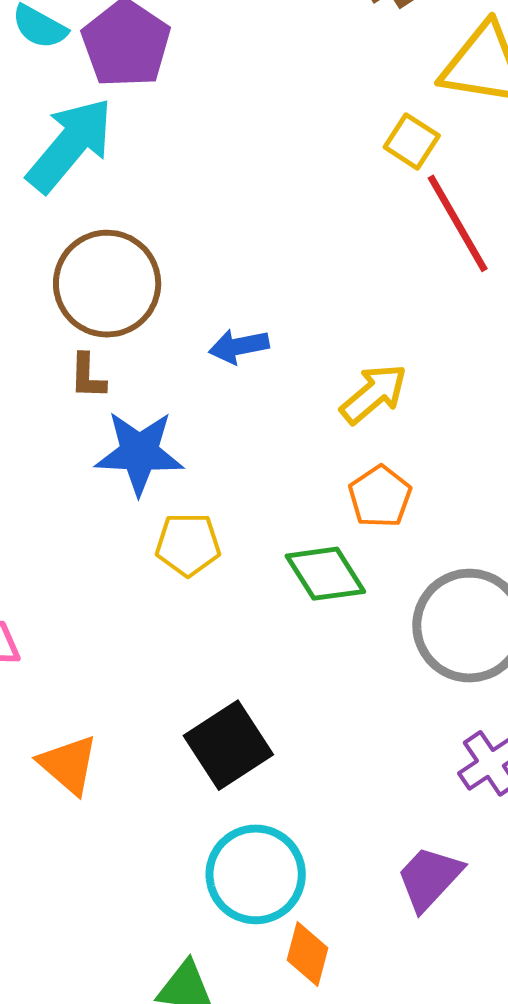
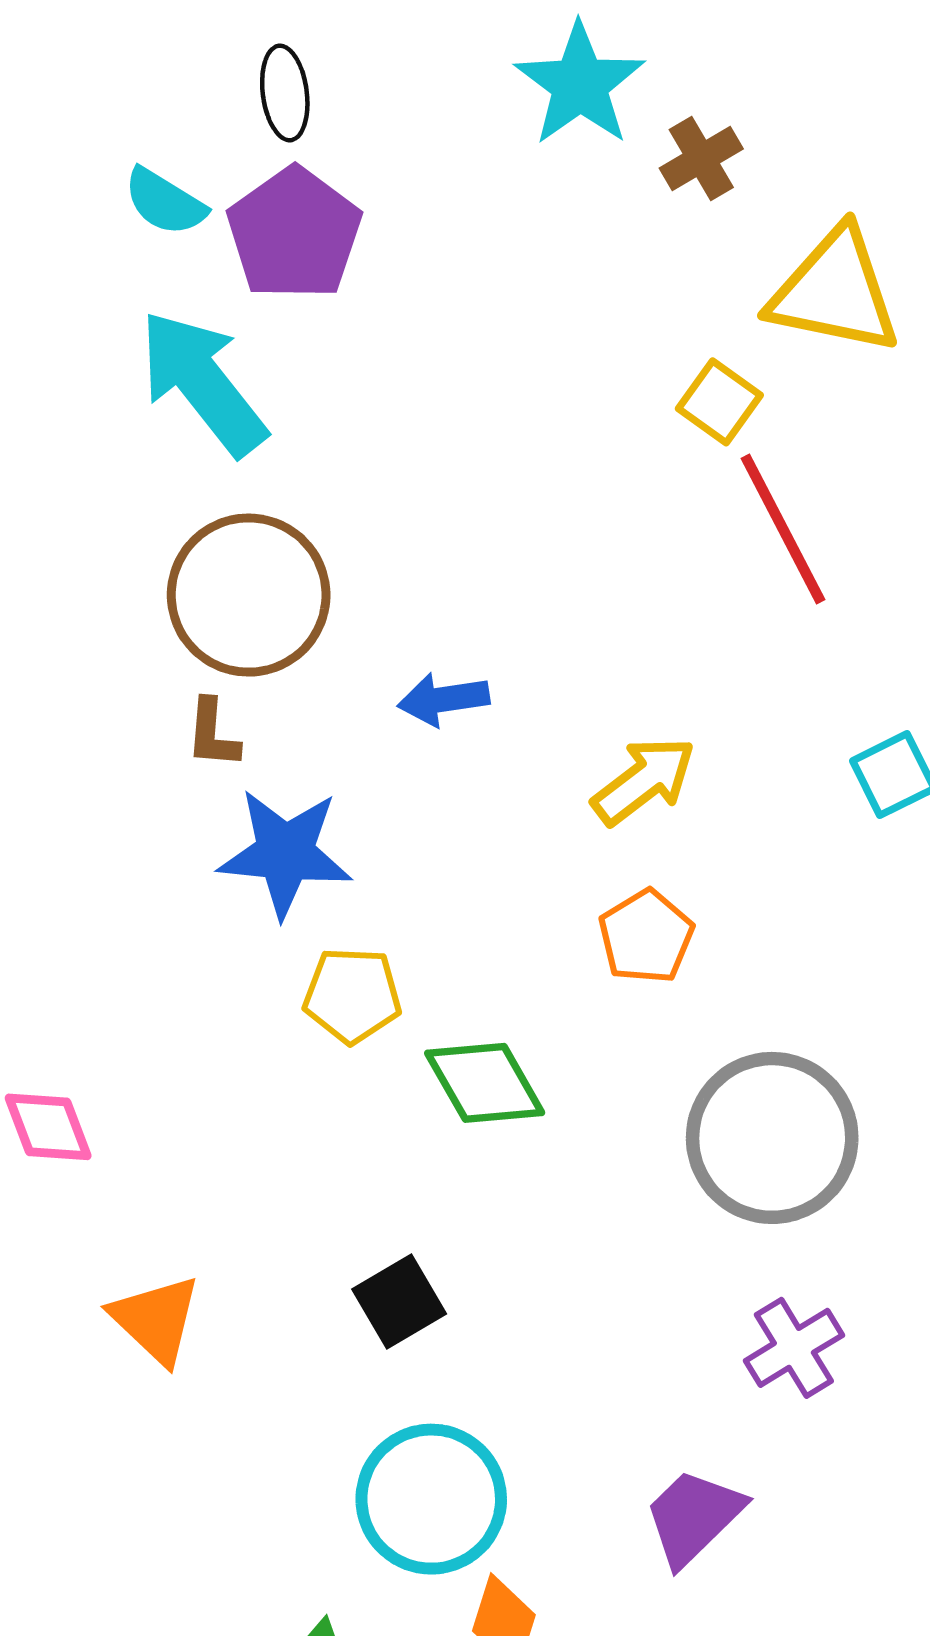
cyan arrow: (70, 145) -> (203, 383), turned -81
green diamond: (325, 574) -> (485, 1083), moved
black square: (228, 745) -> (399, 1302), size x0.7

